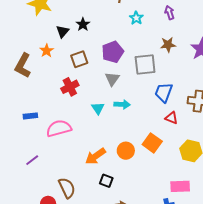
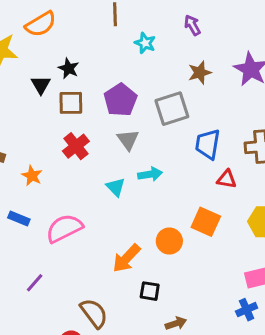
orange star: (47, 51) -> (32, 176), moved
brown square: (79, 59) -> (71, 103), moved, turned 30
red cross: (70, 87) -> (76, 146), moved
blue rectangle: (30, 116) -> (19, 219), turned 40

